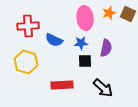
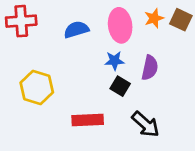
red cross: (28, 26) -> (21, 21), moved
blue semicircle: (54, 40) -> (76, 30), moved, turned 138
black square: (85, 61) -> (120, 86), turned 32

